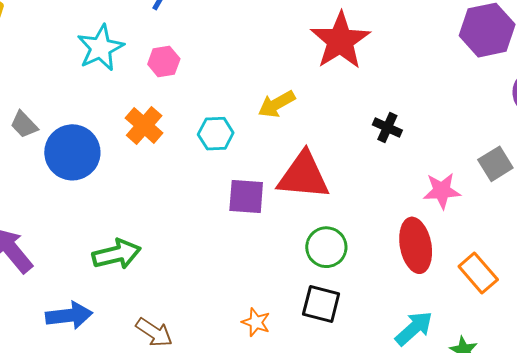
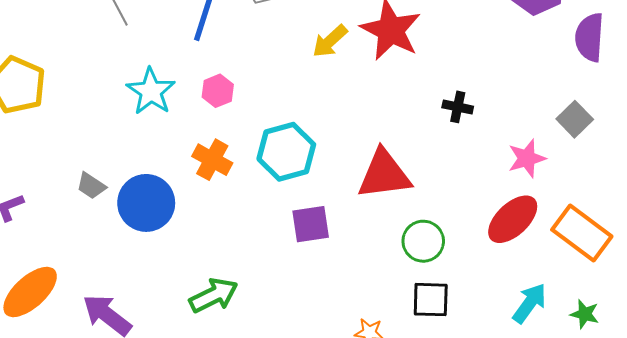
yellow arrow: (277, 104) -> (330, 41), moved
cyan hexagon: (216, 134) -> (286, 152), size x1.6
purple square: (246, 196) -> (311, 224), moved
red ellipse: (416, 245) -> (513, 219), turned 70
orange rectangle: (478, 273) -> (582, 233), size x1.4

